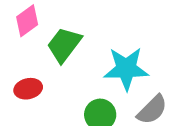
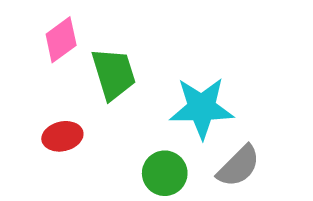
green trapezoid: (64, 45) -> (114, 74), turned 126

